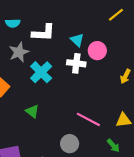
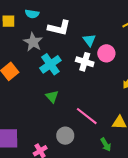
gray star: (19, 52) -> (33, 42), turned -30
green triangle: (32, 111) -> (52, 97), moved

